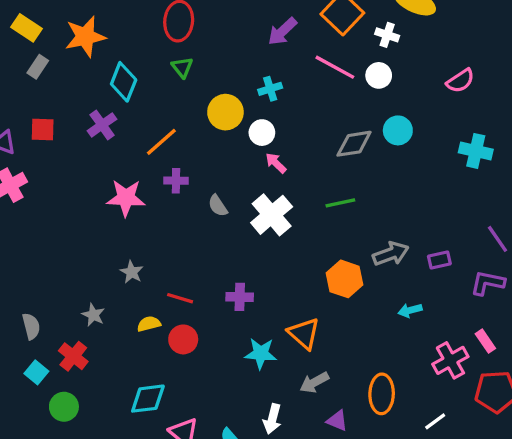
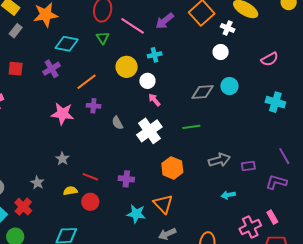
pink line: (335, 67) -> (133, 26), moved
cyan diamond: (124, 82) -> (67, 44), turned 75
orange hexagon: (345, 279) -> (172, 168), moved

